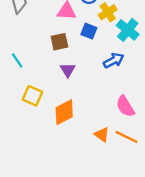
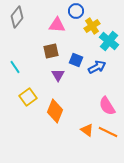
blue square: (89, 31) -> (76, 60), moved
yellow square: (32, 96) -> (28, 97), turned 30
orange diamond: (64, 112) -> (55, 111), turned -40

